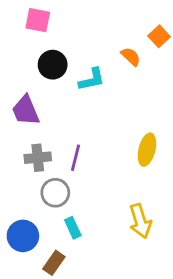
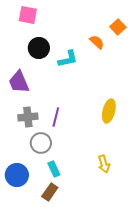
yellow arrow: (140, 221) -> (104, 164), size x0.7
brown rectangle: (54, 263) -> (50, 192), moved

